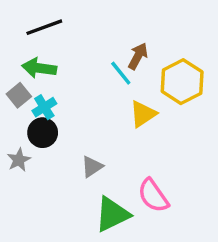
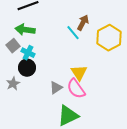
cyan cross: (44, 107) -> (28, 53), turned -32
yellow triangle: (143, 114) -> (79, 73), moved, turned -30
pink semicircle: (153, 196) -> (76, 89), moved

